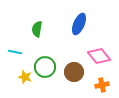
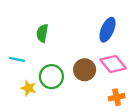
blue ellipse: (79, 24) -> (107, 30), moved
brown circle: (74, 72) -> (85, 70), moved

